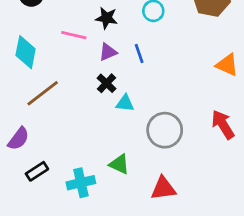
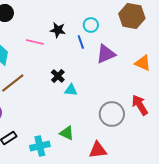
purple triangle: (108, 52) -> (106, 54), moved, size x1.5
blue line: (139, 54) -> (81, 42), moved
gray circle: (165, 130) -> (112, 114), moved

